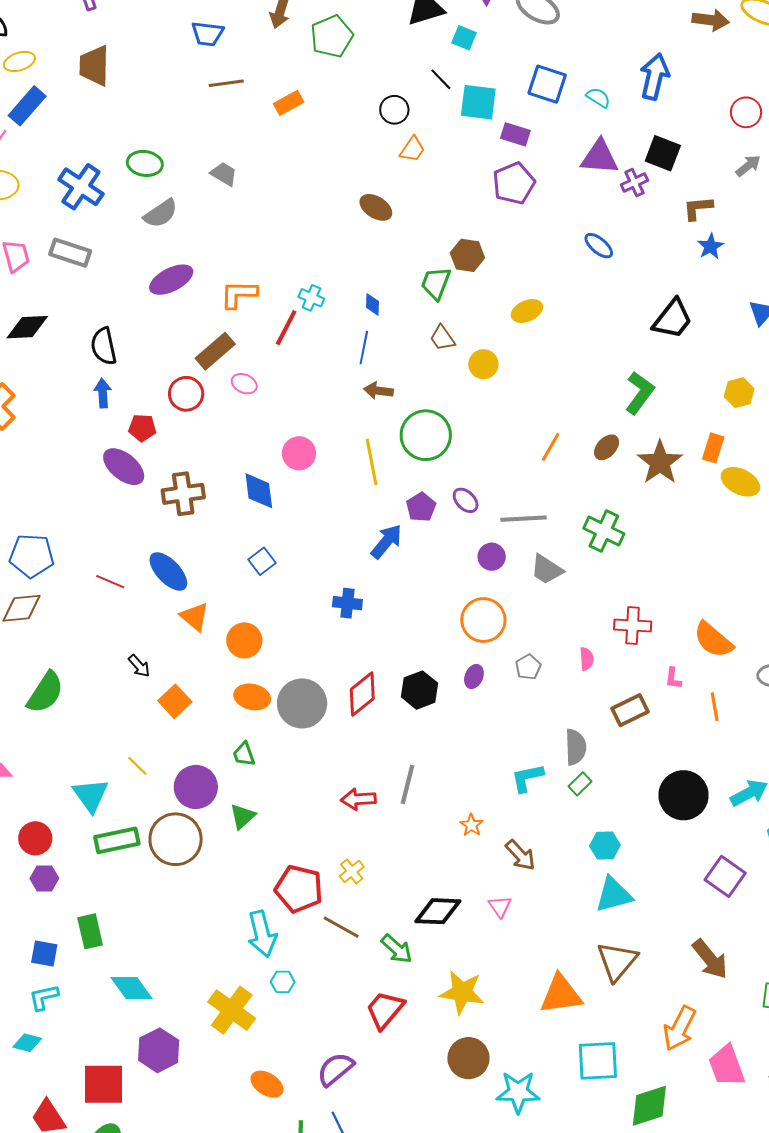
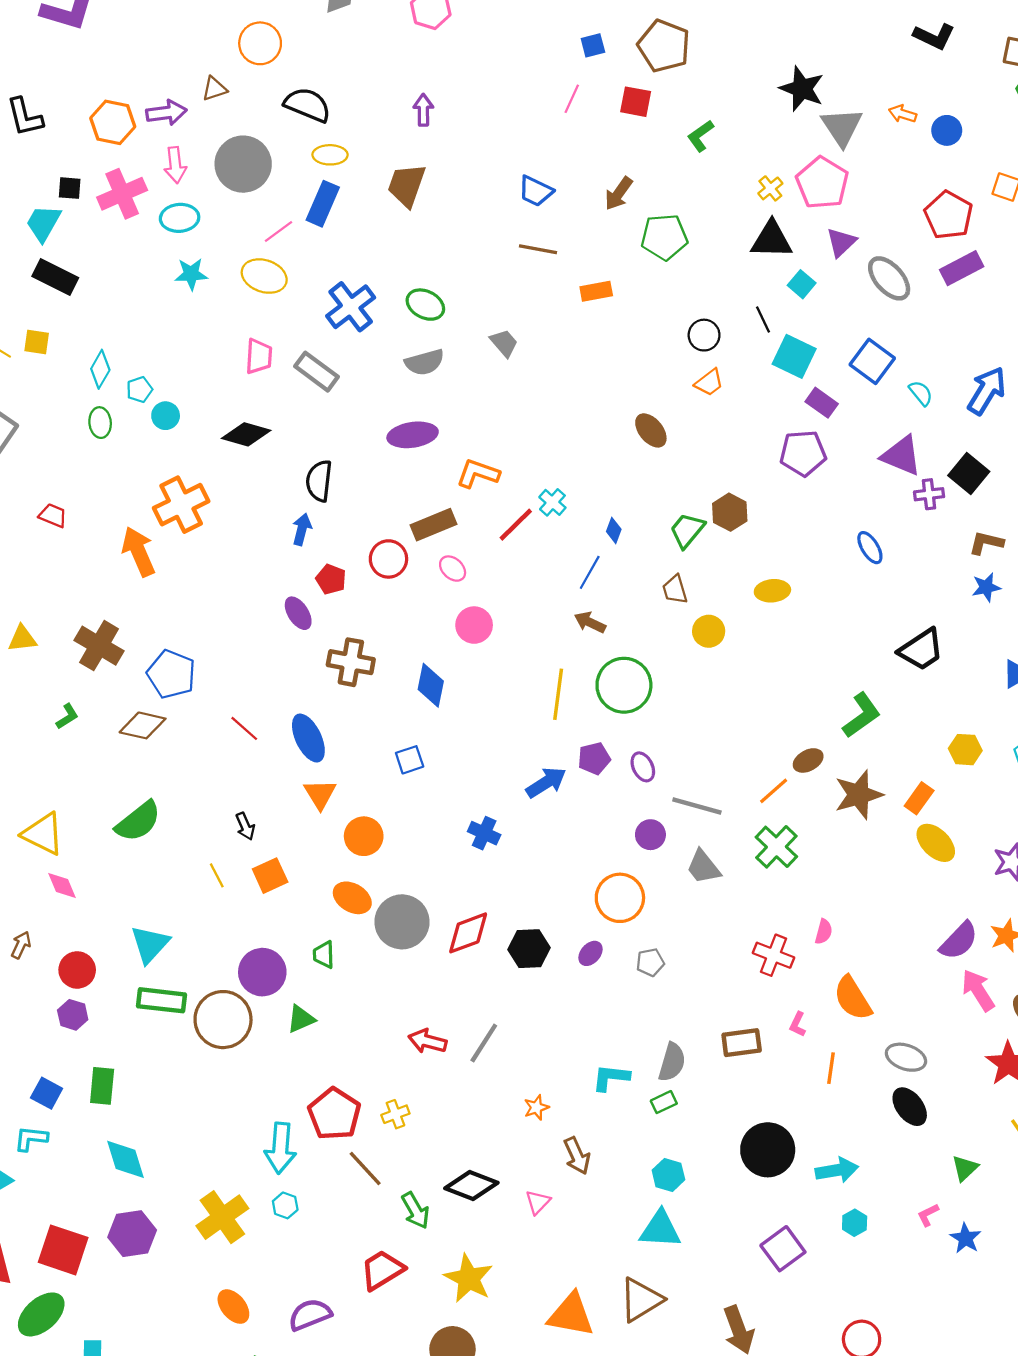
blue rectangle: (27, 106) -> (323, 204), turned -36
orange line: (551, 447) -> (774, 791), moved
pink circle: (299, 453) -> (474, 625), moved
purple ellipse: (124, 467) -> (298, 613), size x0.7
pink semicircle: (587, 659) -> (824, 932), moved
yellow line: (137, 766) -> (217, 875), moved

